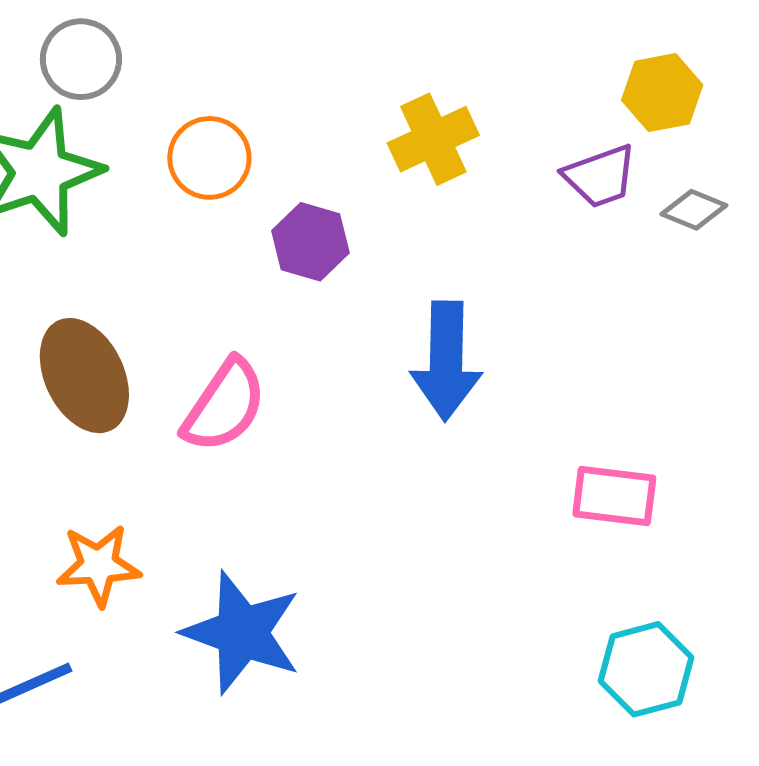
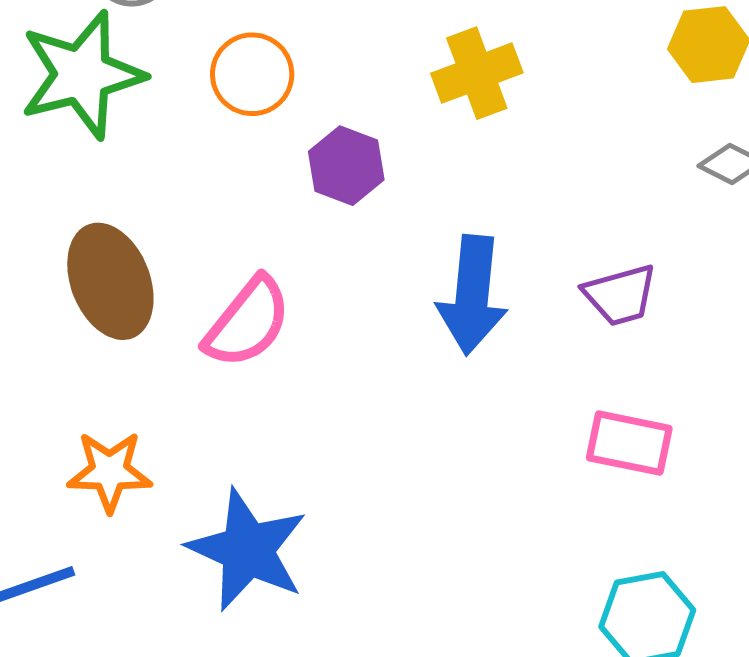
purple trapezoid: (600, 176) -> (620, 295), moved

